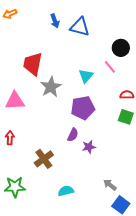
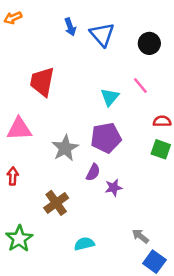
blue triangle: (80, 27) -> (102, 34), turned 35
black circle: (121, 48) -> (149, 43), moved
gray star: (51, 87) -> (65, 148), moved
green star: (15, 187) -> (19, 239), turned -30

